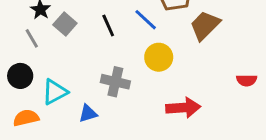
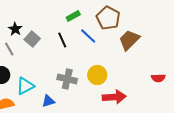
yellow circle: (159, 57) -> (97, 75), moved

